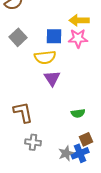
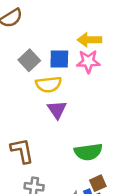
gray square: (18, 37) -> (29, 60), moved
green semicircle: (78, 113) -> (88, 152), size x1.6

